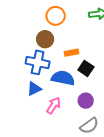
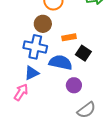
purple circle: (86, 101) -> (74, 85), moved
pink arrow: (54, 105) -> (21, 92), moved

